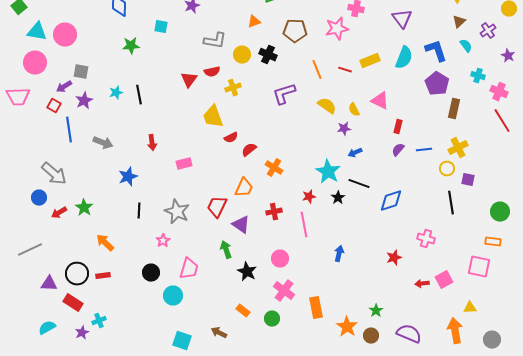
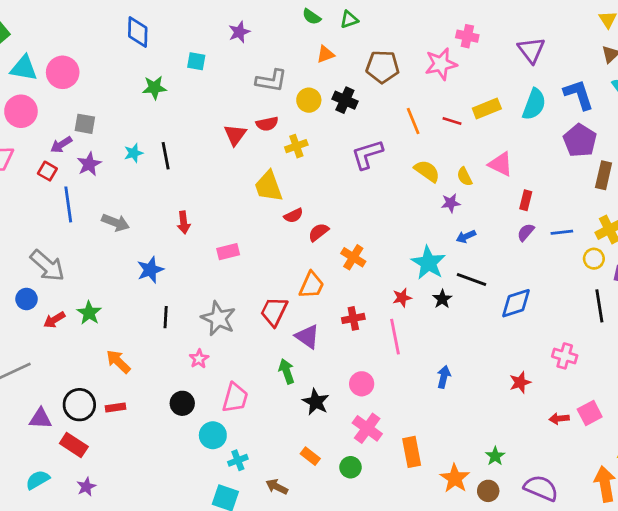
cyan cross: (99, 321) -> (238, 460), moved

